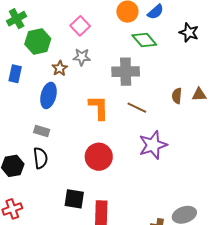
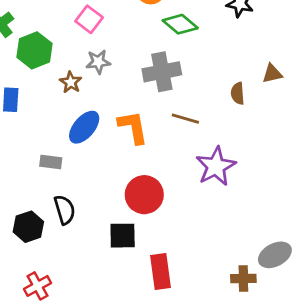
blue ellipse: (48, 95) -> (84, 127), moved, turned 35
brown triangle: (199, 95) -> (272, 74), moved
gray rectangle: (42, 131) -> (51, 162), moved
black square: (74, 199) -> (123, 236), moved

